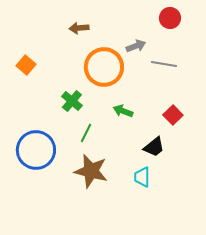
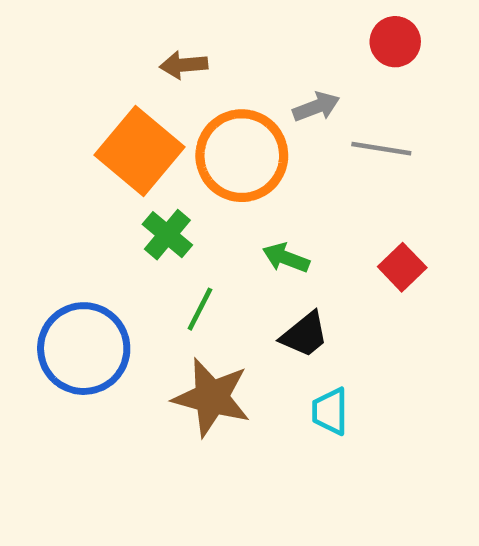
orange square: (26, 65) -> (139, 151), moved, size x1.8
black trapezoid: (154, 147) -> (305, 335), moved

